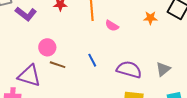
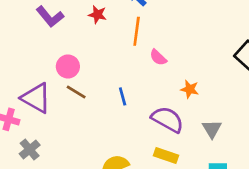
orange star: (150, 18) -> (190, 89), moved
gray triangle: (163, 69) -> (212, 129), turned -35

